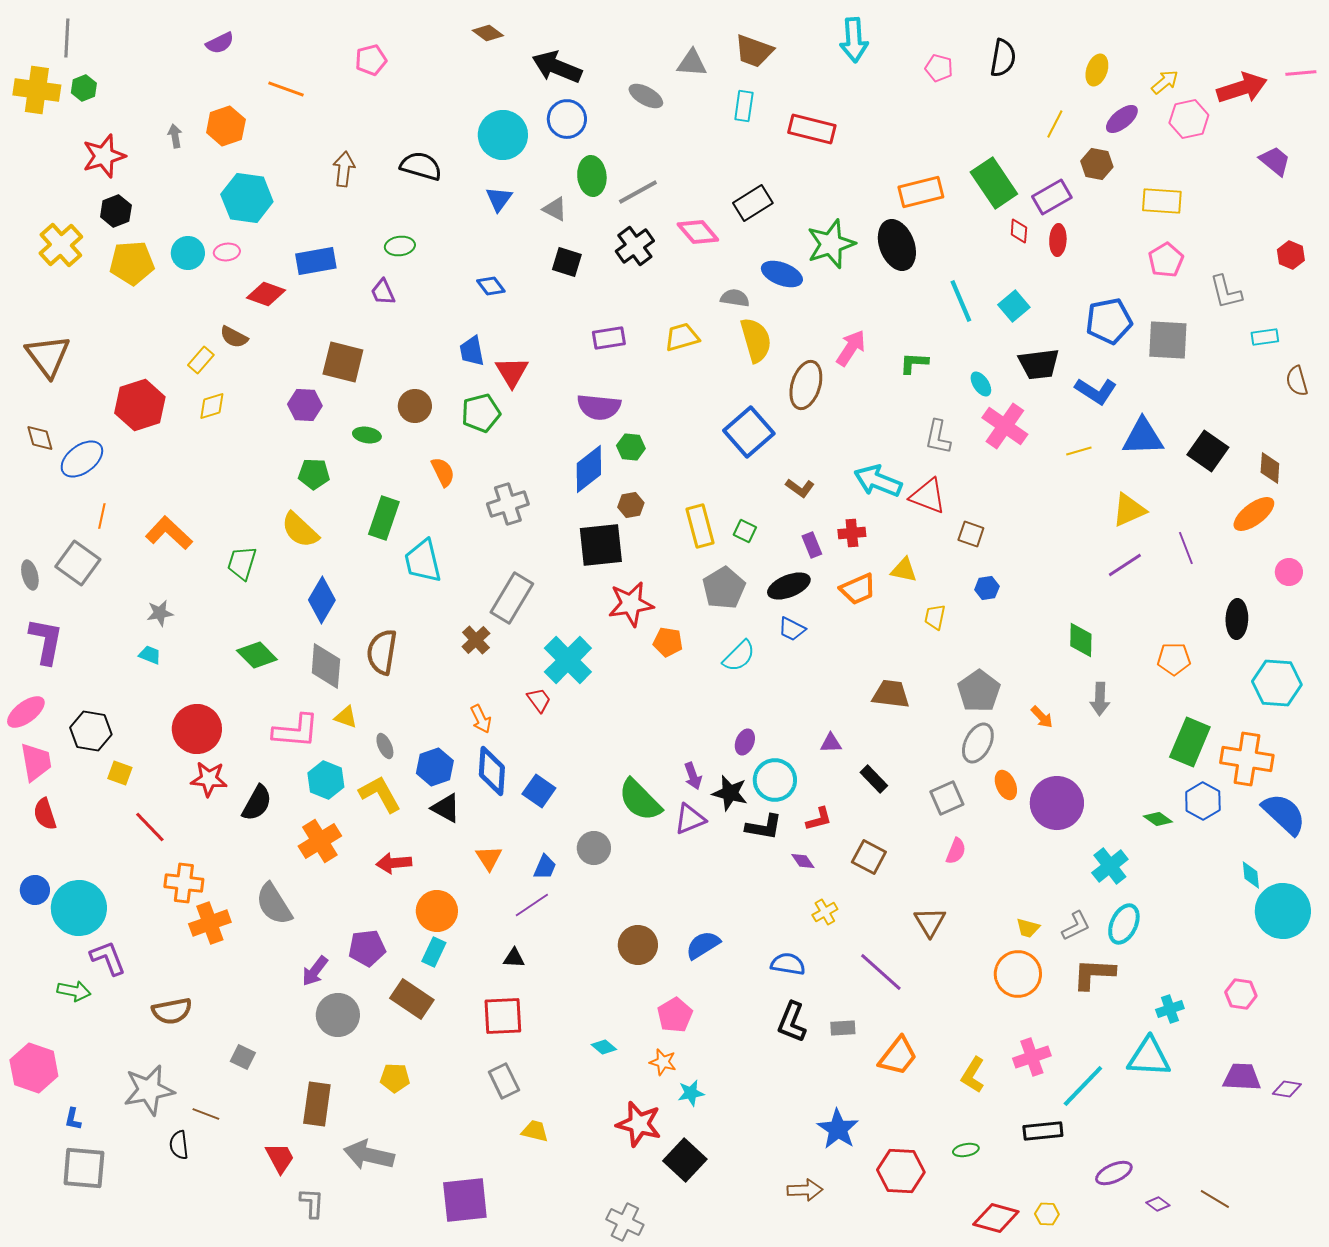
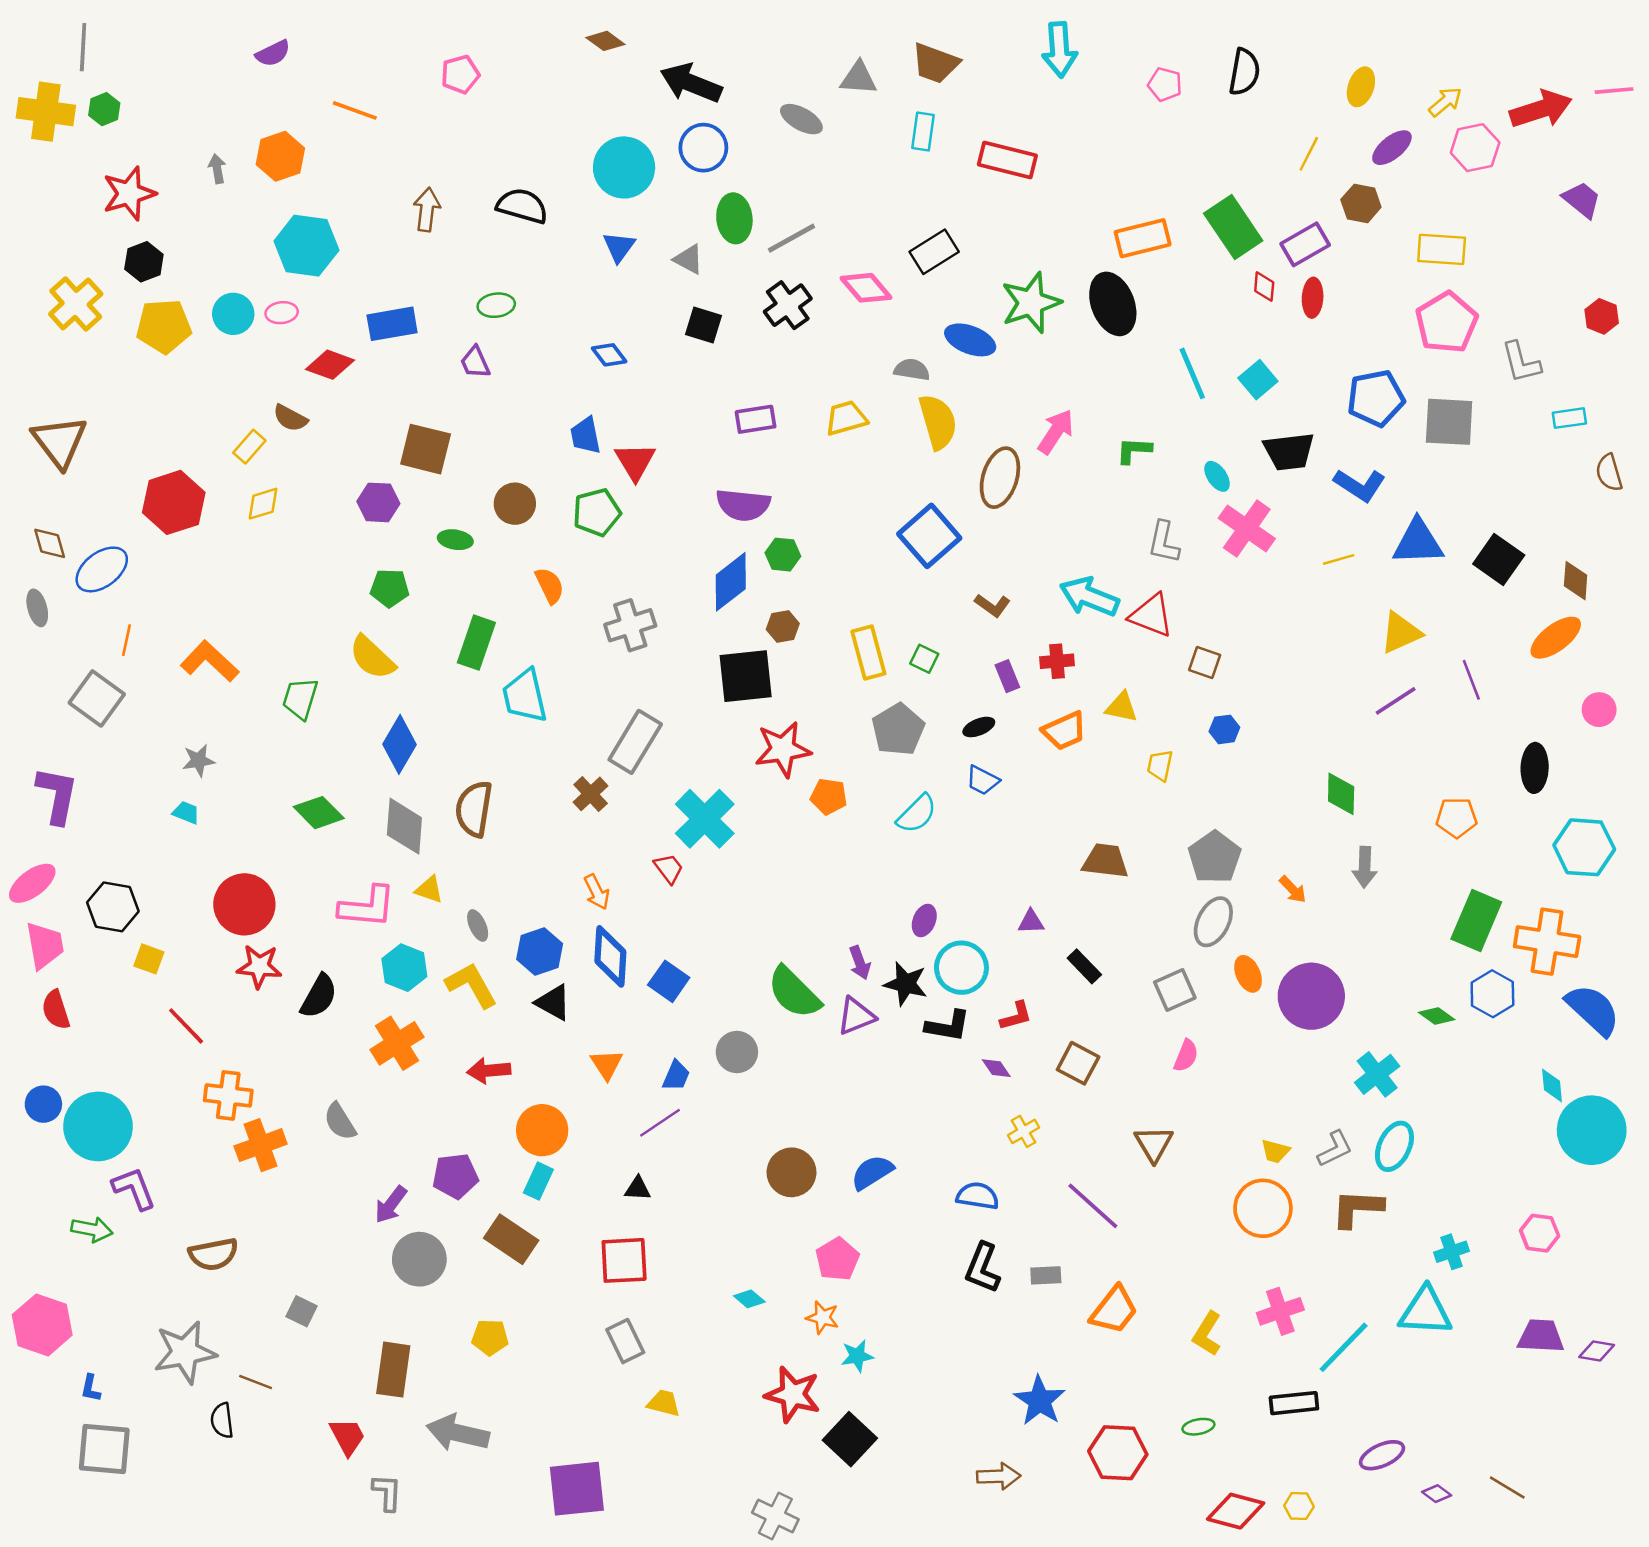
pink pentagon: (1166, 260) -> (1447, 323), size x1.4
gray ellipse: (30, 575) -> (37, 608), moved
black ellipse: (789, 586) -> (979, 727), size x0.6
gray semicircle: (274, 904) -> (340, 1121), size x0.7

